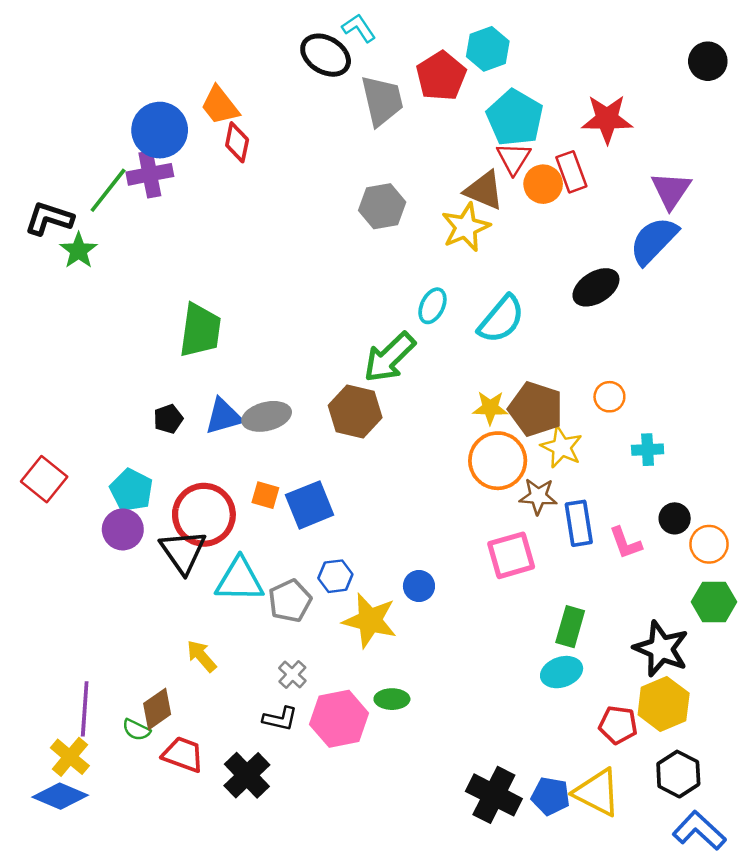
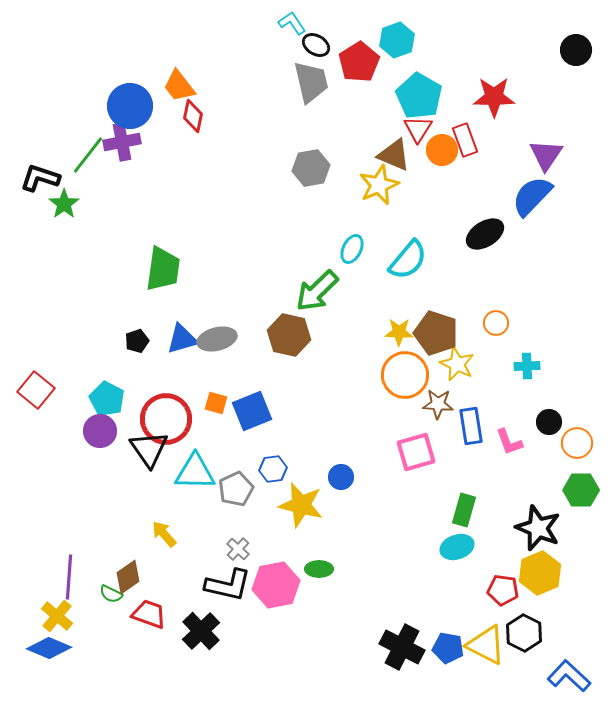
black ellipse: (326, 55) -> (316, 45), moved, size x0.7
black L-shape: (280, 719) -> (228, 585), size x1.6
black hexagon: (678, 774) -> (524, 633), moved

